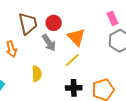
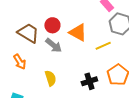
brown trapezoid: (28, 24) -> (28, 33), turned -30
yellow line: (72, 60) -> (103, 46), moved, turned 35

